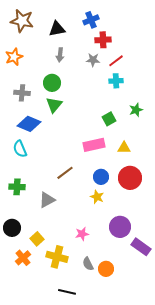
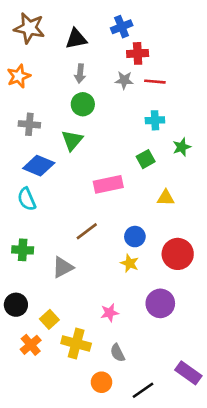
red line: (116, 61) -> (155, 82), turned 42
cyan cross: (116, 81) -> (155, 120), moved
green circle: (52, 83) -> (83, 104), moved
pink rectangle: (94, 145) -> (108, 184), moved
red circle: (130, 178) -> (178, 254), moved
purple rectangle: (141, 247) -> (188, 373), moved
orange circle: (106, 269) -> (101, 382), moved
black line: (67, 292) -> (143, 390), moved, turned -48

